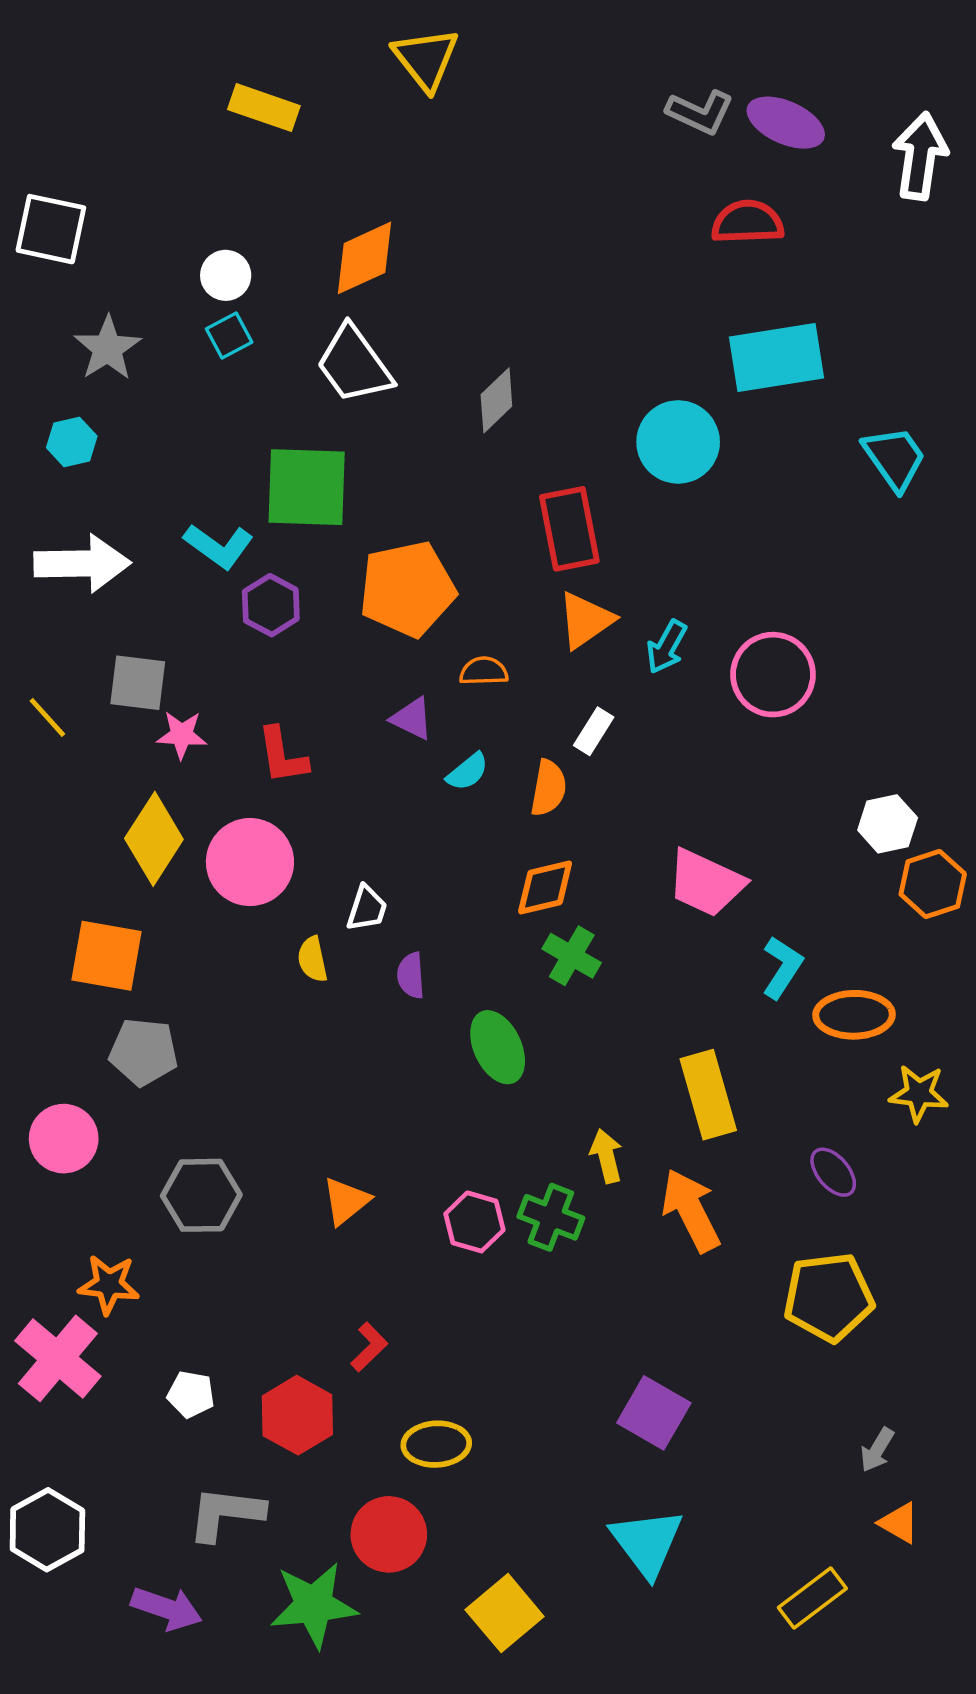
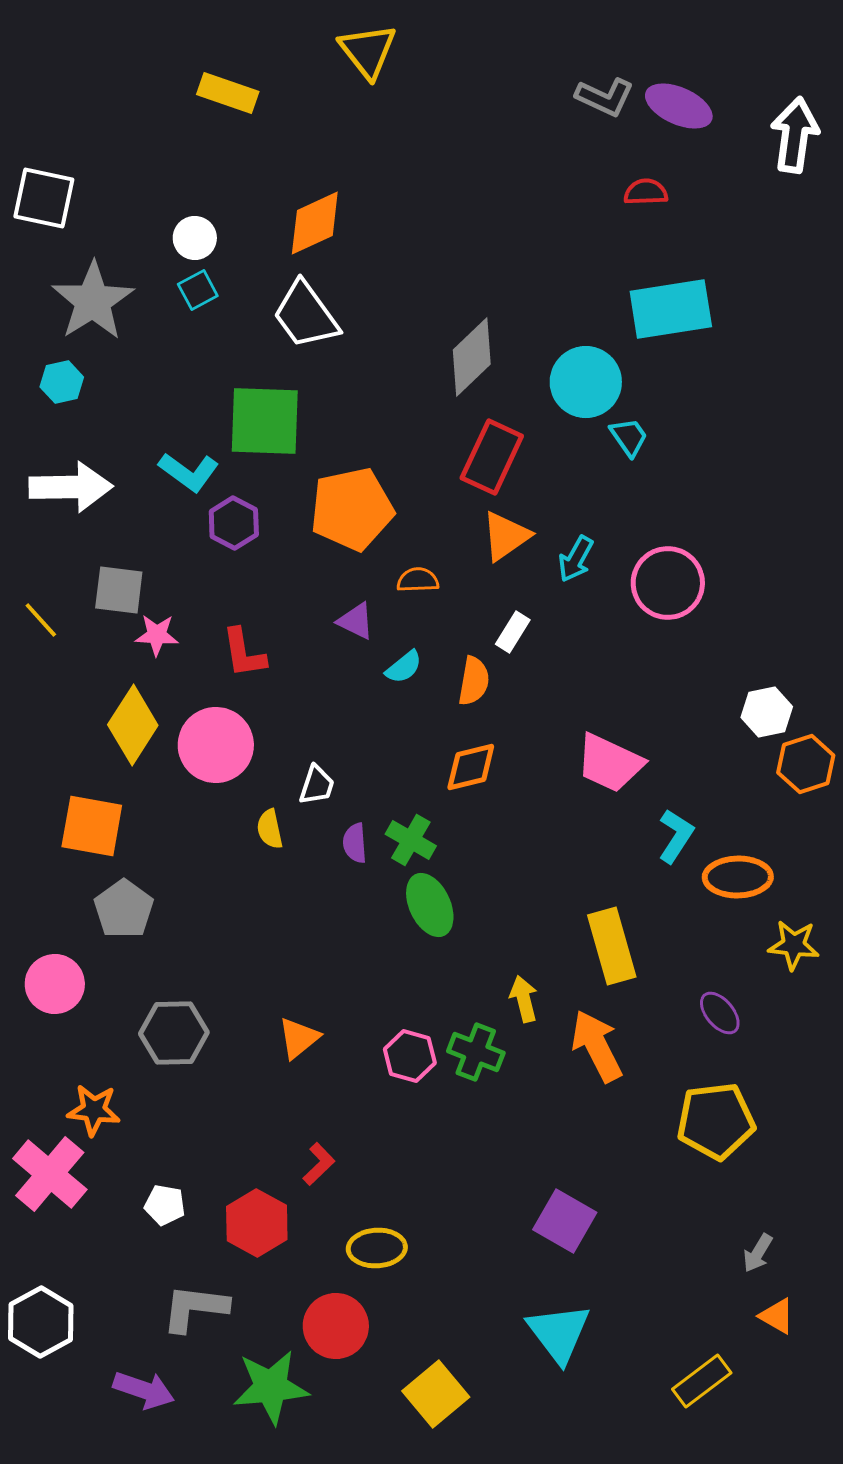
red semicircle: (748, 222) -> (646, 192), size x0.7
gray star: (108, 348) -> (93, 301), size x1.4
gray diamond: (496, 400) -> (472, 357), moved, size x1.4
cyan trapezoid: (895, 458) -> (629, 437), moved, size x0.7
red rectangle: (569, 529) -> (492, 457), turned 36
green cross: (572, 956) -> (411, 840), moved
gray pentagon: (143, 1052) -> (124, 909), turned 30

